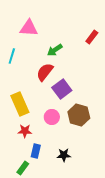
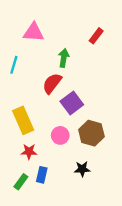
red rectangle: (92, 37) -> (96, 36), moved
green arrow: (55, 50) -> (64, 58), turned 133
black star: (64, 155) -> (82, 169), moved
green rectangle: (23, 168) -> (21, 182), moved

